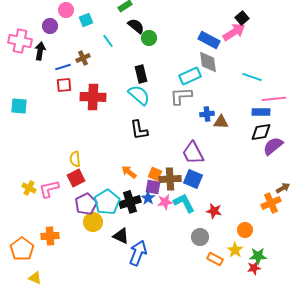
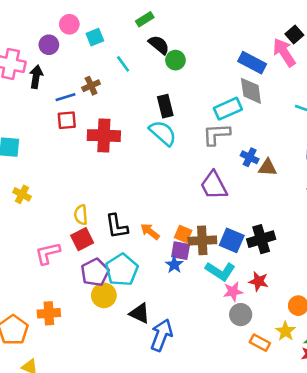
pink arrow: (234, 32) -> (284, 52), turned -90
blue cross: (207, 114) -> (250, 157), turned 32
black L-shape: (139, 130) -> (117, 226), moved
purple trapezoid: (193, 153) -> (214, 185), moved
yellow cross: (29, 188) -> (22, 194), moved
black cross: (130, 202) -> (261, 239), moved
pink star: (165, 202) -> (233, 292), moved
cyan L-shape: (184, 203) -> (220, 271), turned 150

